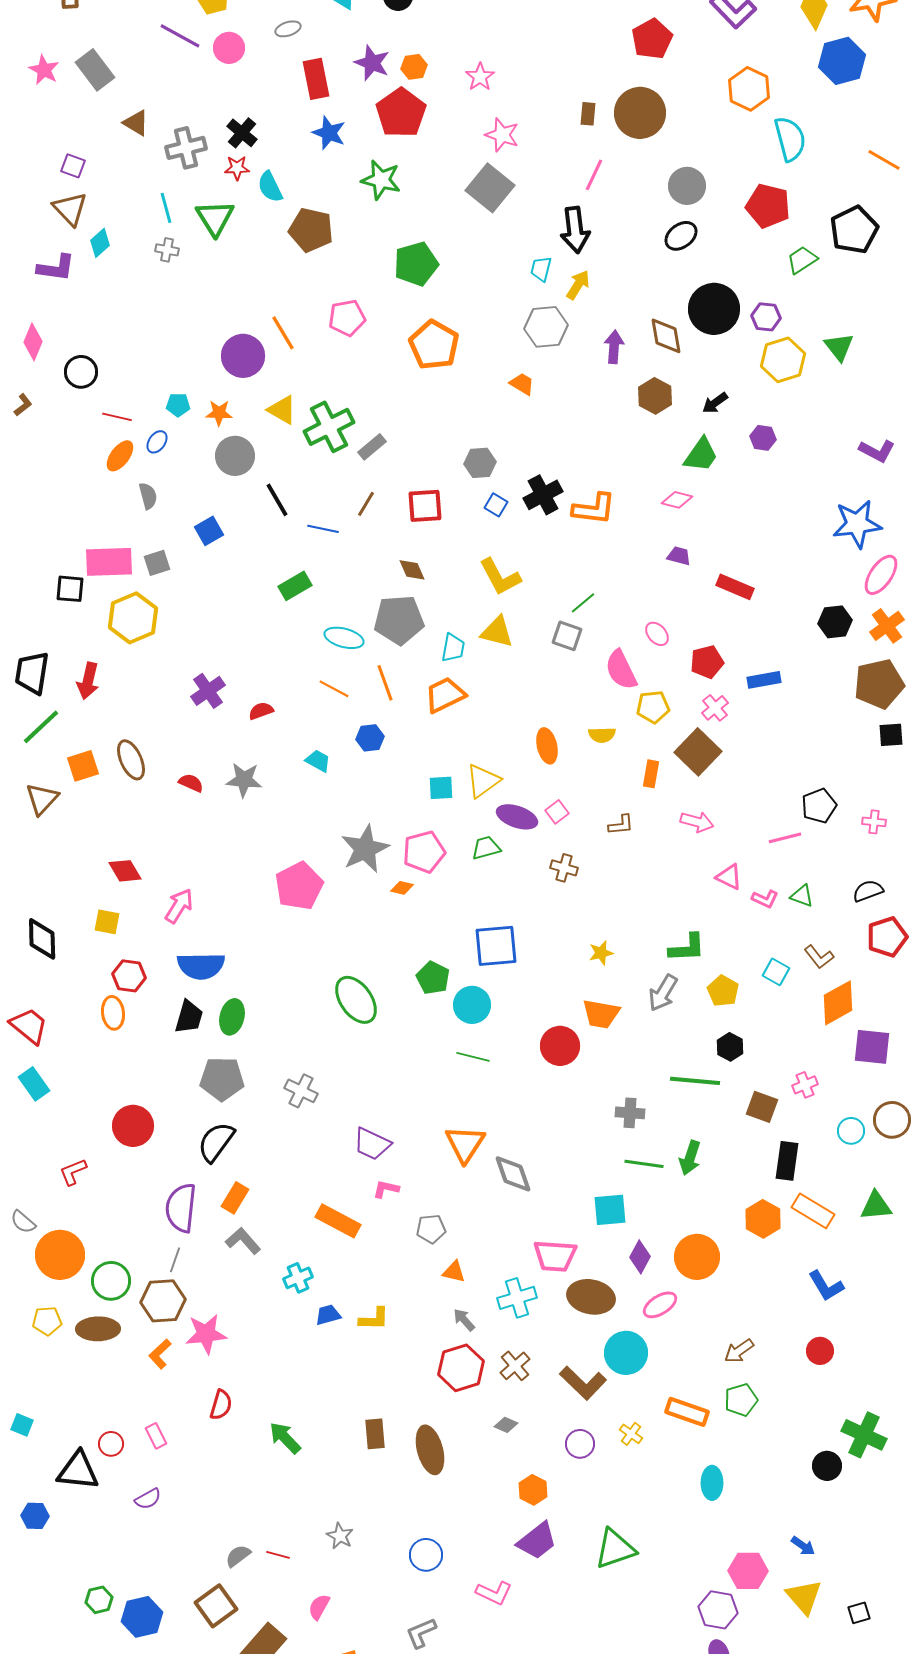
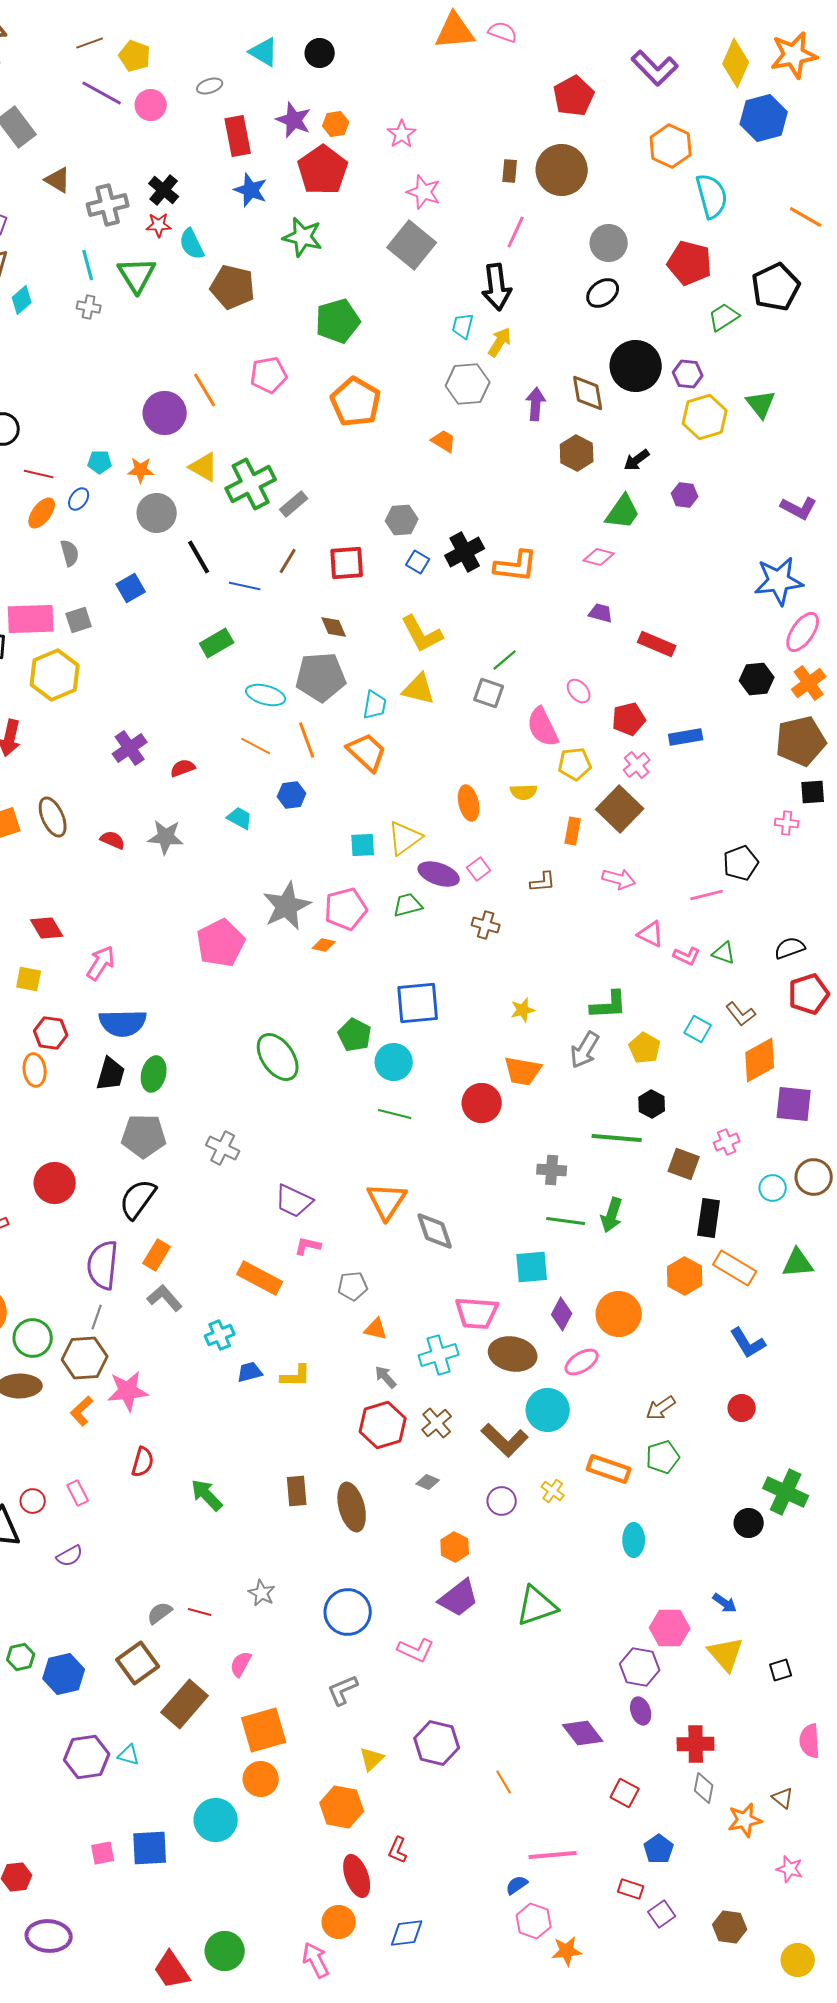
orange trapezoid: (445, 695) -> (367, 752), turned 69
pink cross: (874, 822) -> (787, 823), moved
blue circle: (426, 1555) -> (348, 1612), size x1.4

